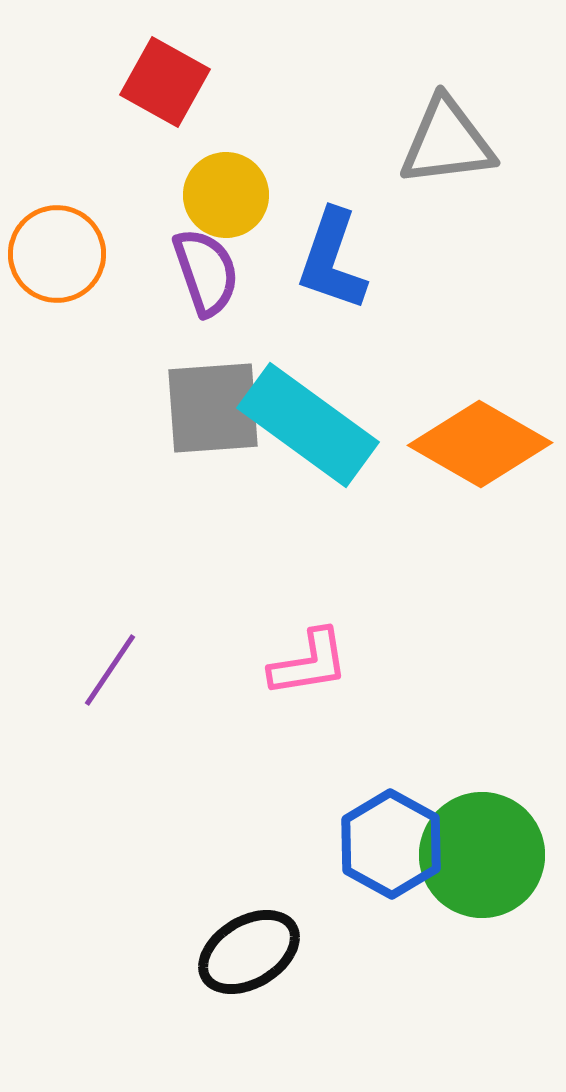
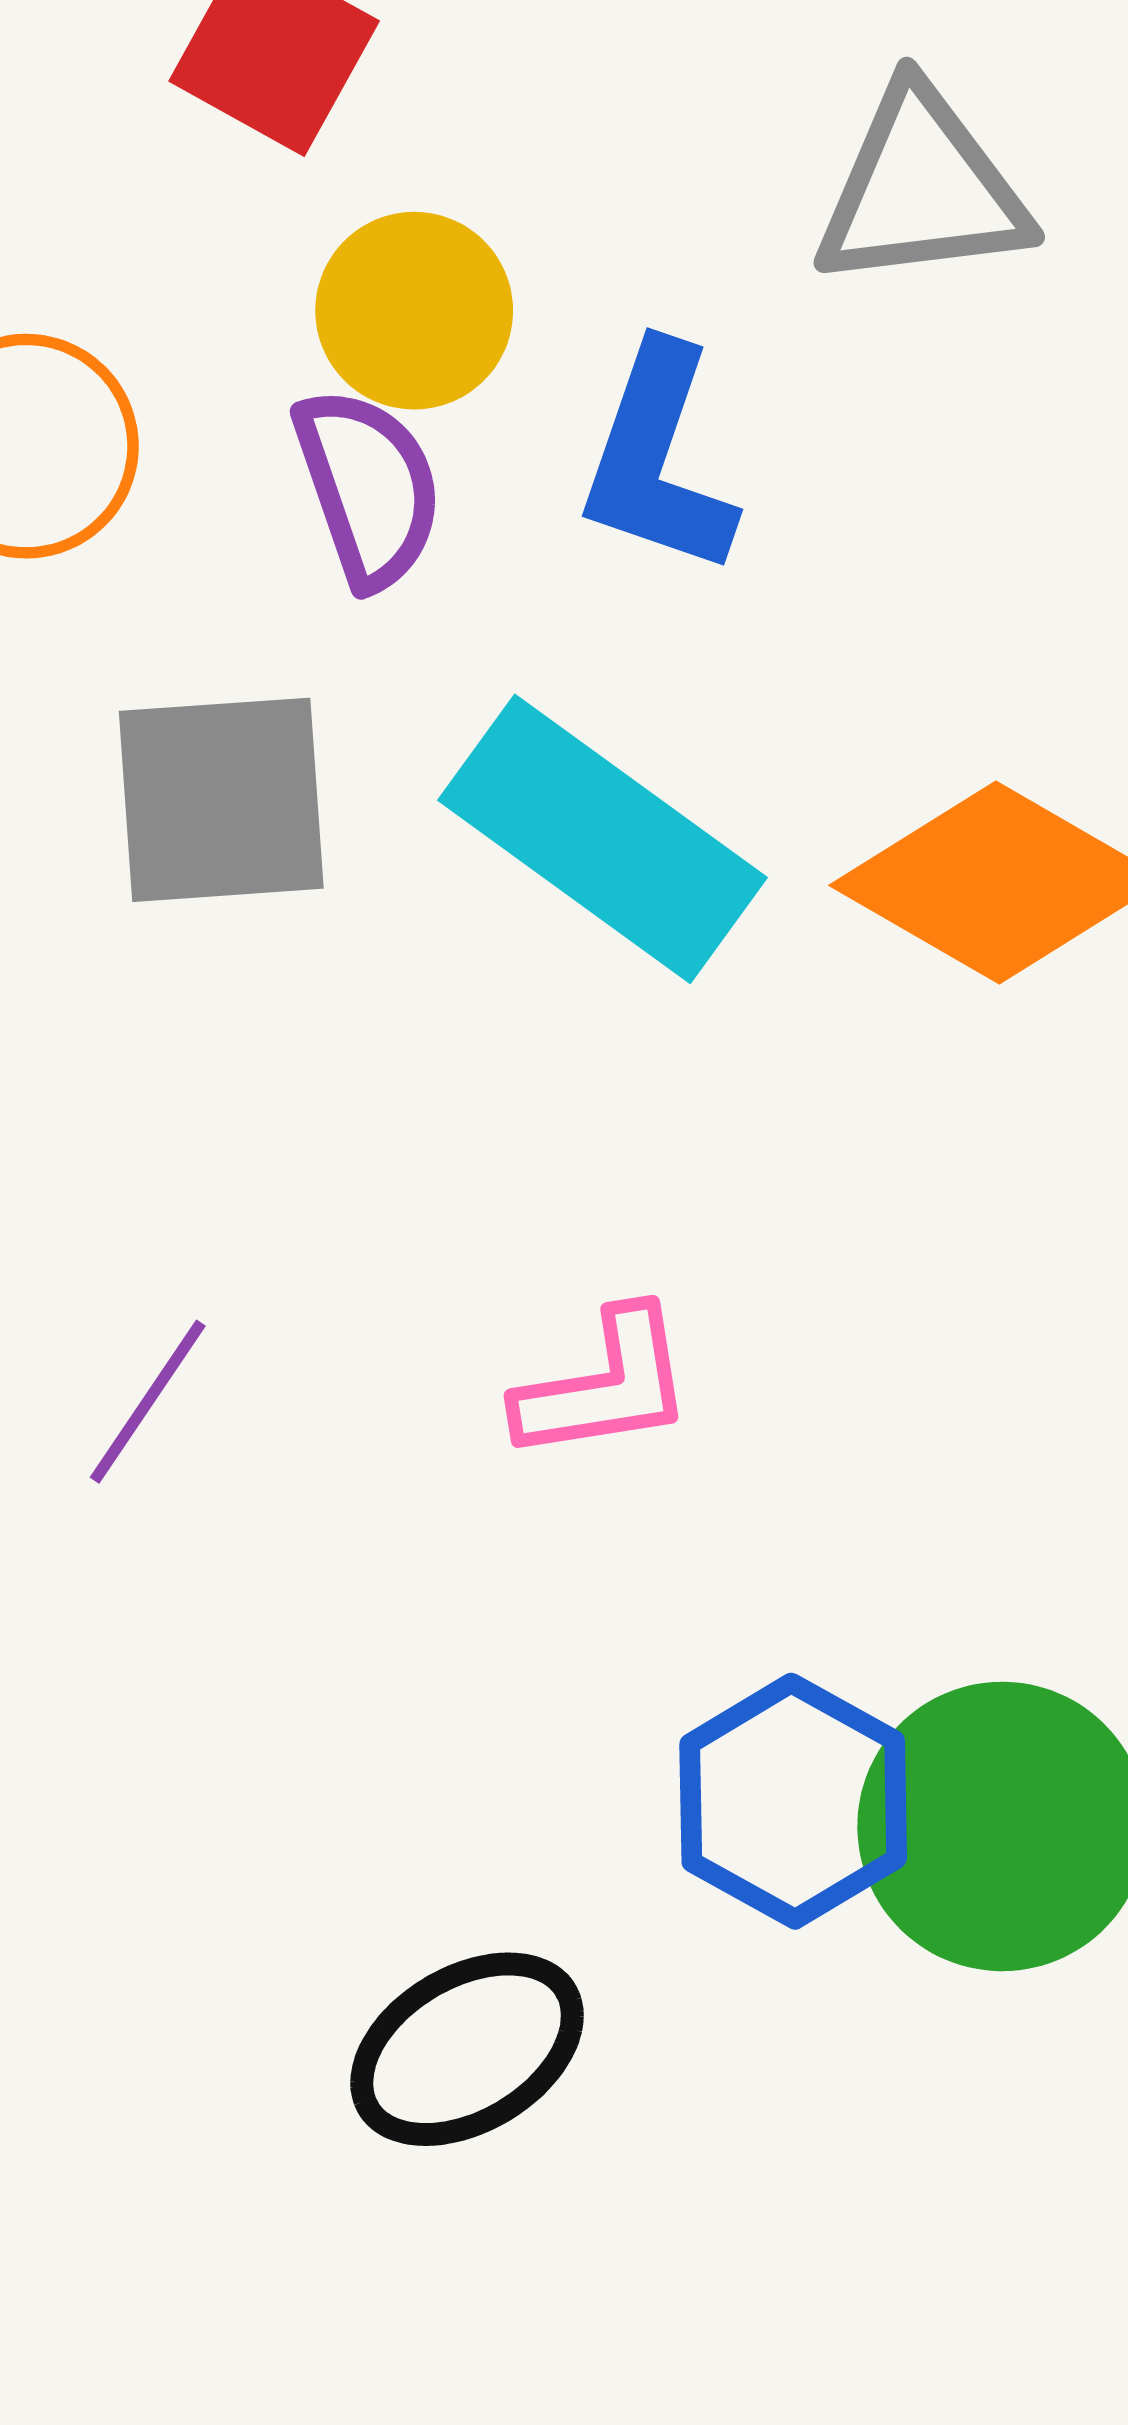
gray square: (213, 408) -> (221, 800), moved

